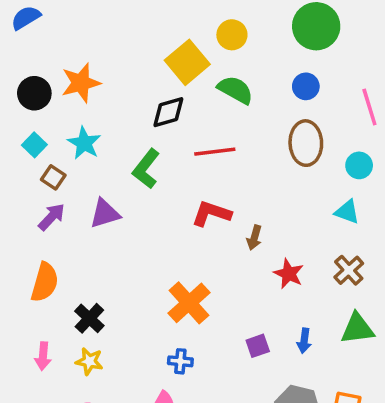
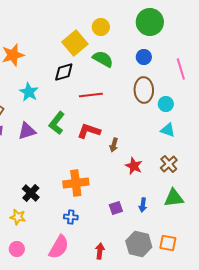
cyan star: (84, 143) -> (29, 92), moved
cyan circle: (359, 165) -> (166, 104), moved
green L-shape: (146, 169) -> (57, 123), moved
orange cross: (189, 303) -> (76, 183), turned 35
black cross: (89, 318) -> (31, 193), moved

